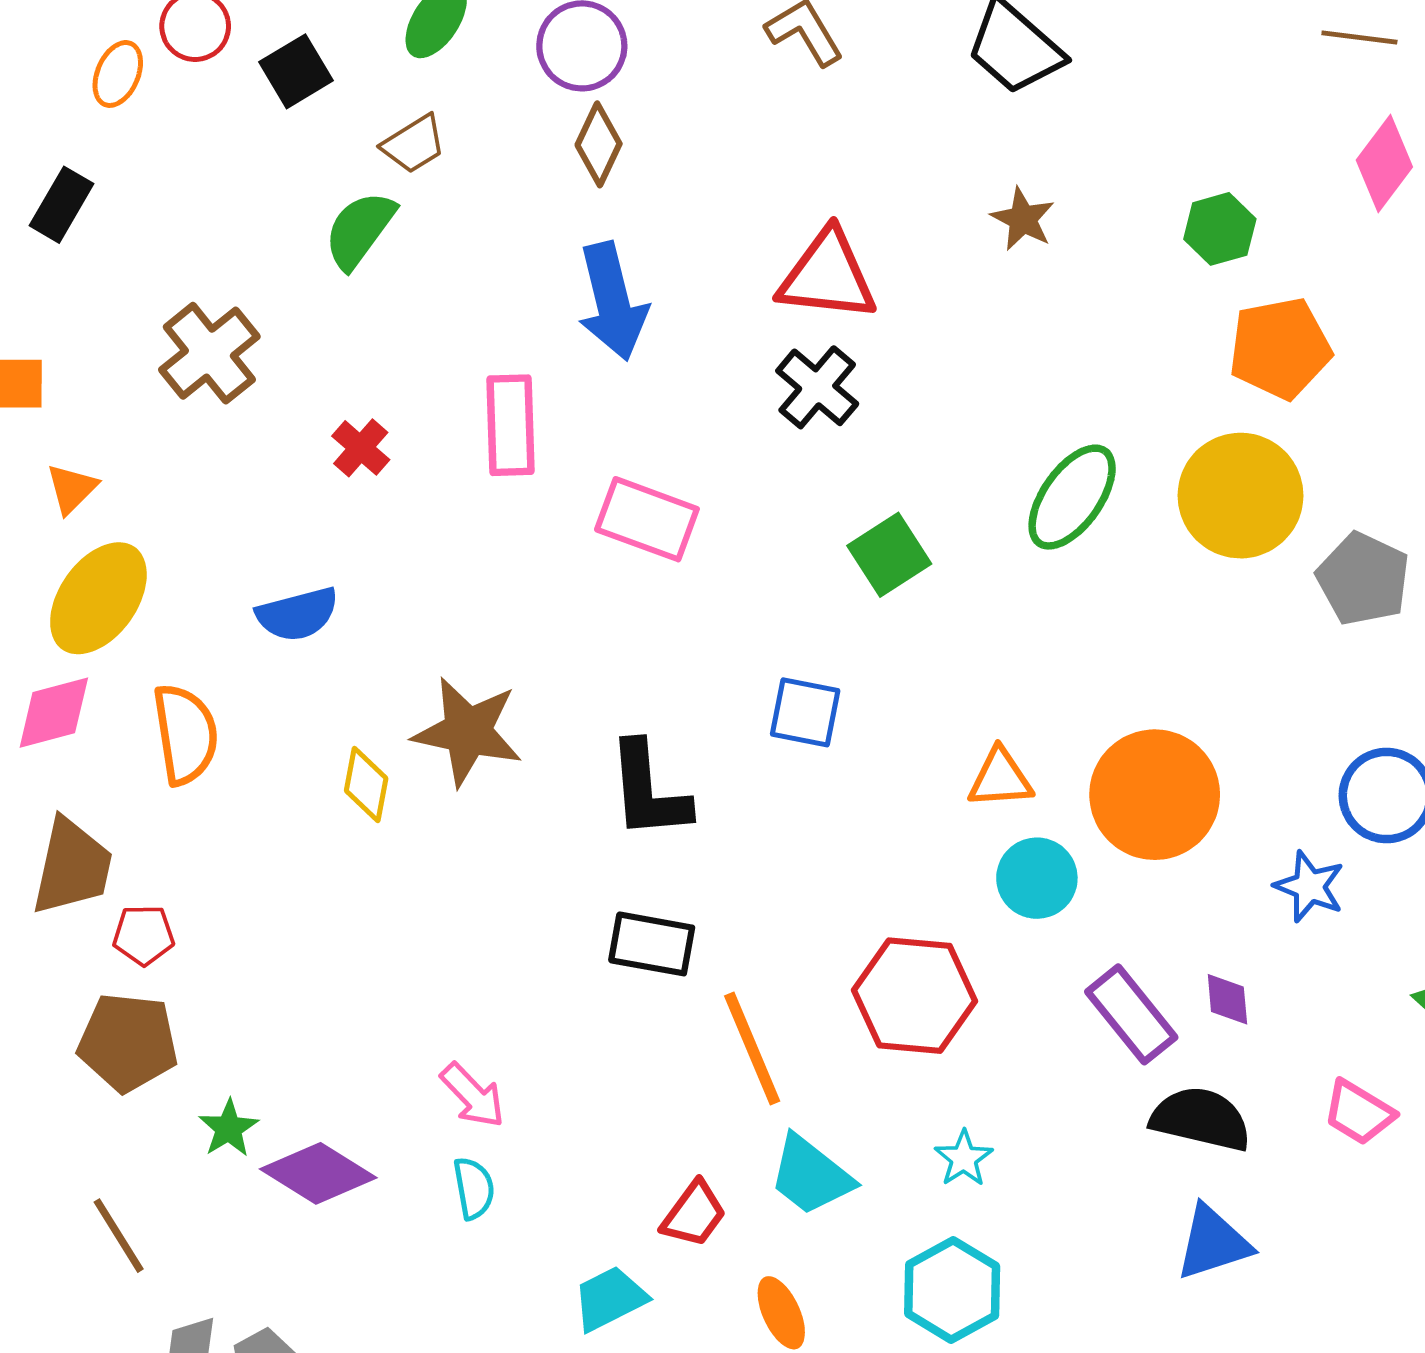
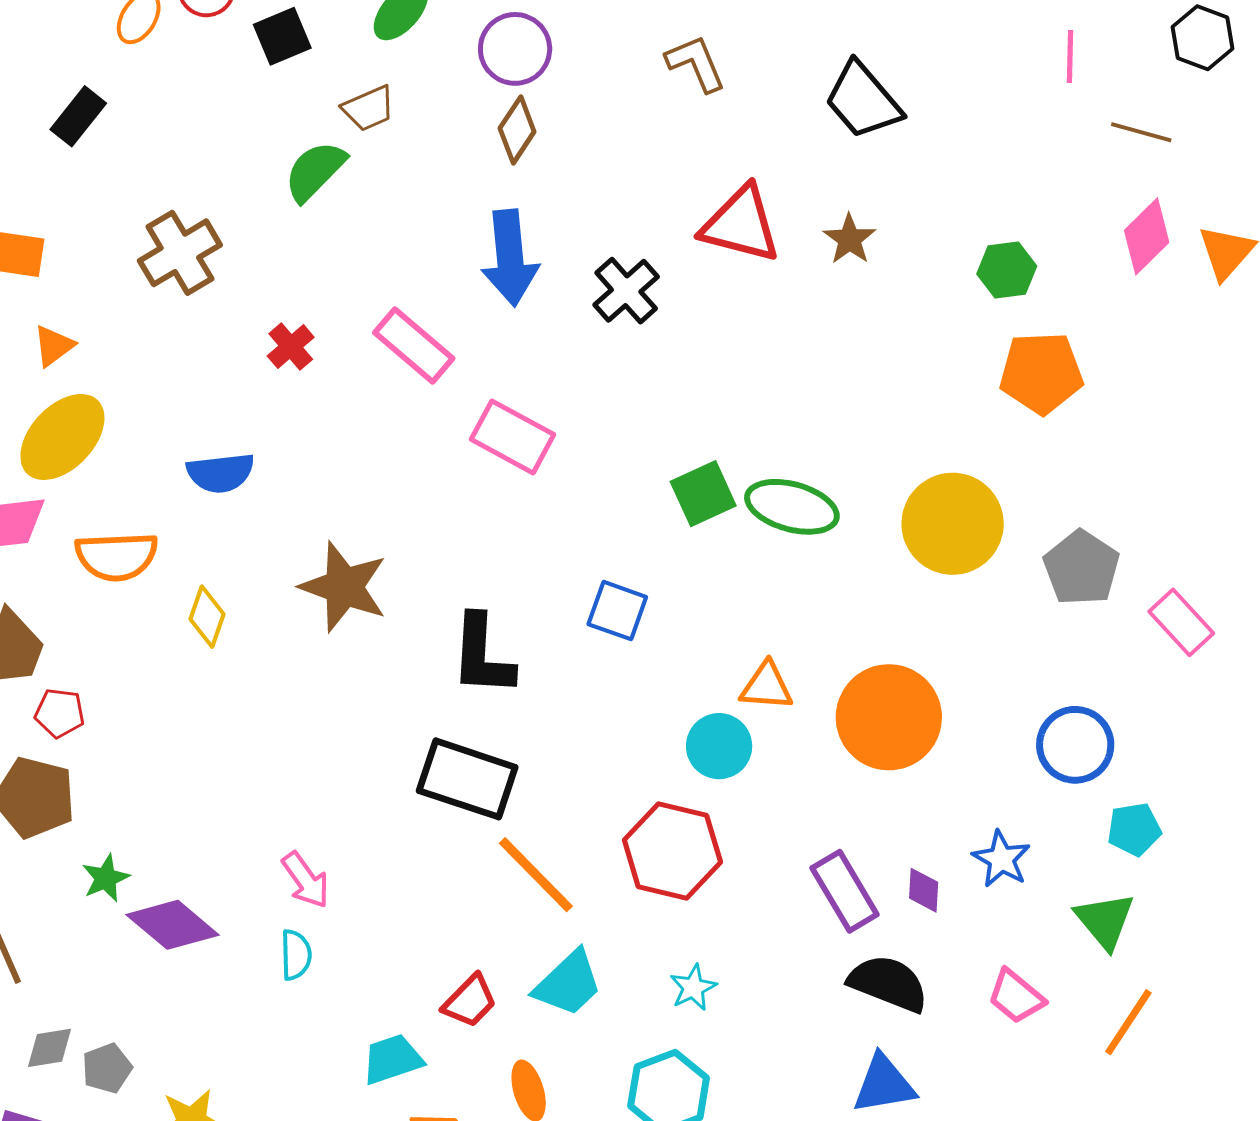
red triangle: (827, 276) -> (741, 224), moved
black cross: (817, 387) -> (626, 291), moved
pink rectangle: (511, 425) -> (414, 346), turned -56
yellow circle: (1240, 496) -> (953, 524), moved
green ellipse: (1072, 497) -> (792, 507), moved, turned 62
orange semicircle: (185, 734) -> (117, 556), turned 88
yellow diamond: (366, 785) -> (207, 617), moved
cyan circle: (1037, 878) -> (719, 746), moved
blue star: (1309, 887) -> (1001, 859), moved
black rectangle: (652, 944) -> (467, 779), size x1.4
orange line: (752, 1048) -> (536, 875), turned -30
cyan trapezoid: (811, 1175) -> (568, 984), turned -90

